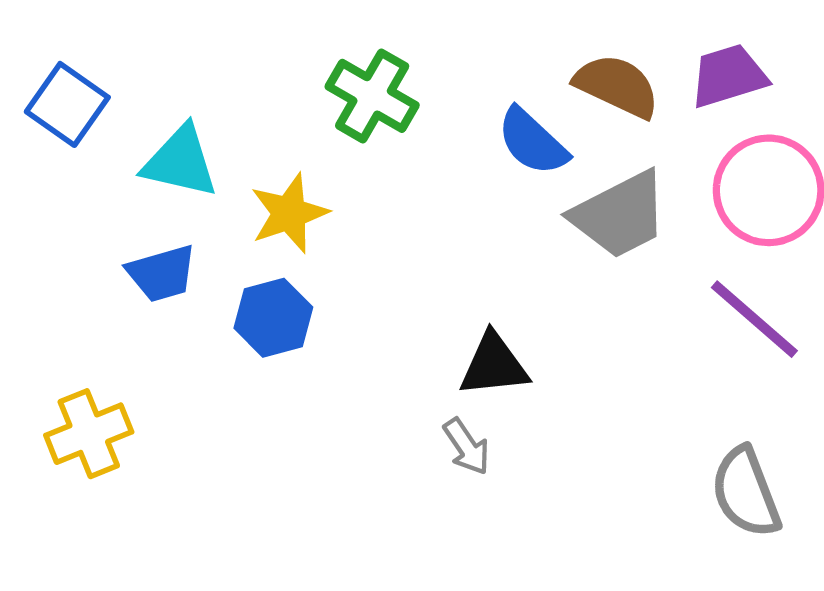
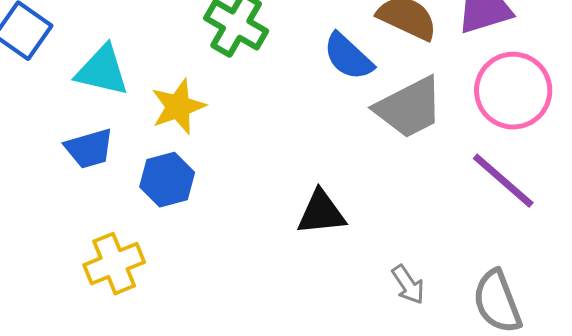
yellow cross: (89, 434) -> (114, 264), moved
gray arrow: (467, 447) -> (408, 285), moved

